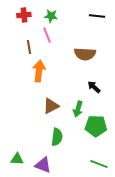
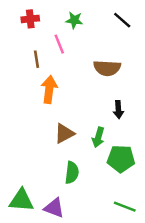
green star: (51, 16) -> (74, 20), moved
black line: (97, 16) -> (122, 20), turned 35
black arrow: (94, 87) -> (118, 110), turned -136
green triangle: (17, 159) -> (21, 200), size x1.5

